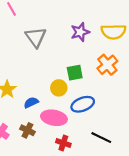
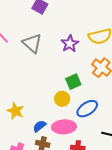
gray triangle: (36, 37) -> (32, 43), moved
blue semicircle: (31, 103) -> (39, 126), moved

